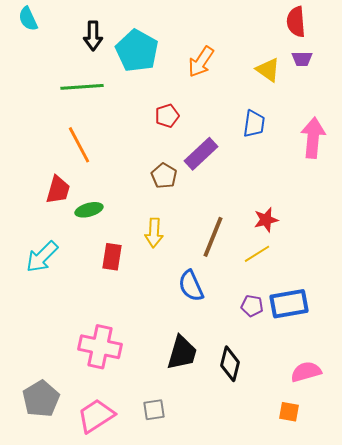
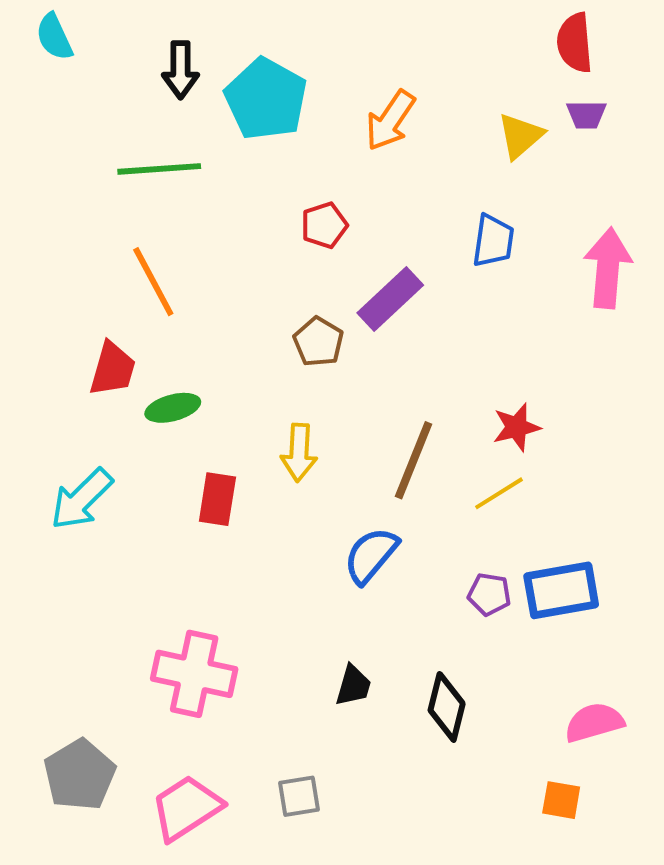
yellow triangle: (268, 70) -> (520, 136), turned 44
blue semicircle: (191, 286) -> (371, 555), turned 64
black trapezoid: (182, 353) -> (353, 686), size x0.6

